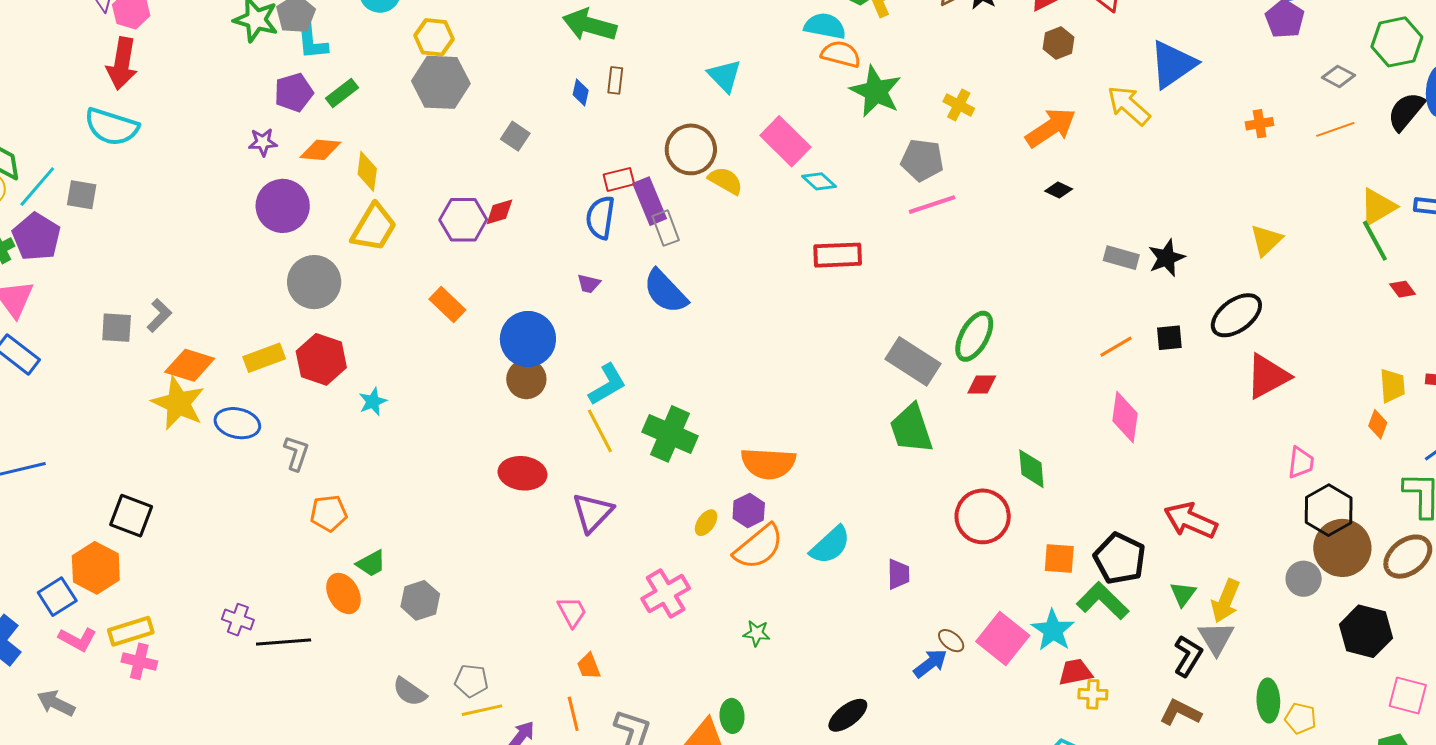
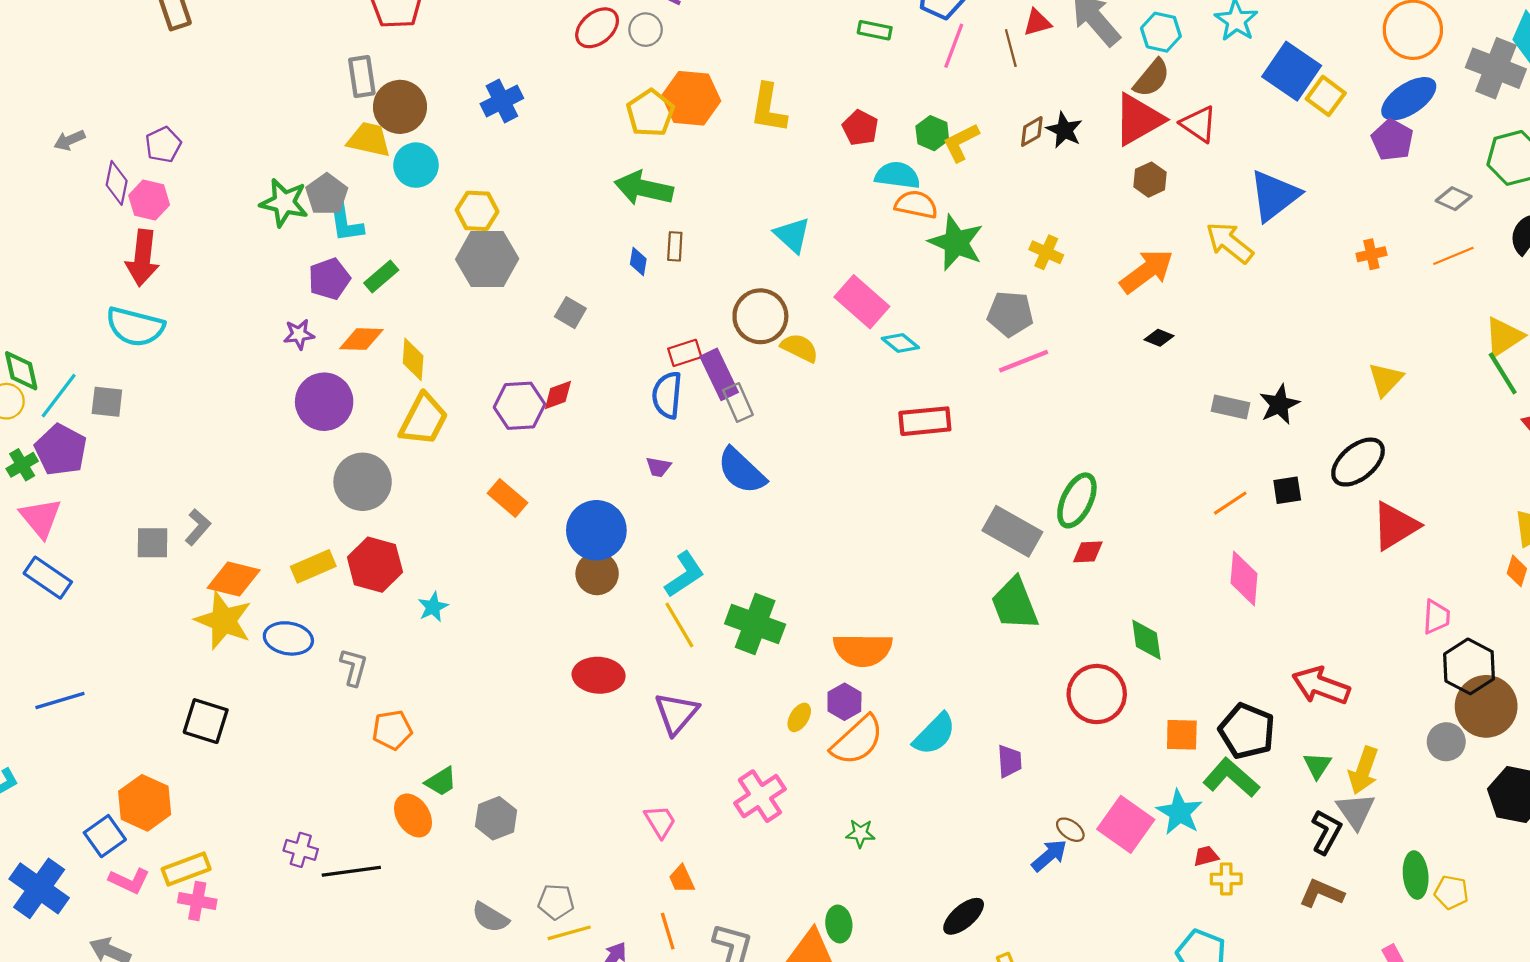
black square: (131, 516) -> (206, 721), moved
red trapezoid: (1075, 672) -> (1206, 856), size x0.7

